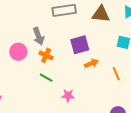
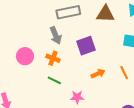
gray arrow: (38, 36) -> (56, 35), moved
orange arrow: (91, 63) -> (98, 74), moved

